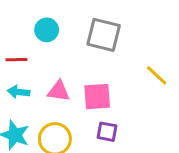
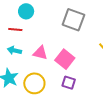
cyan circle: (47, 30) -> (26, 11), moved
pink square: (97, 97) -> (65, 59), turned 36

